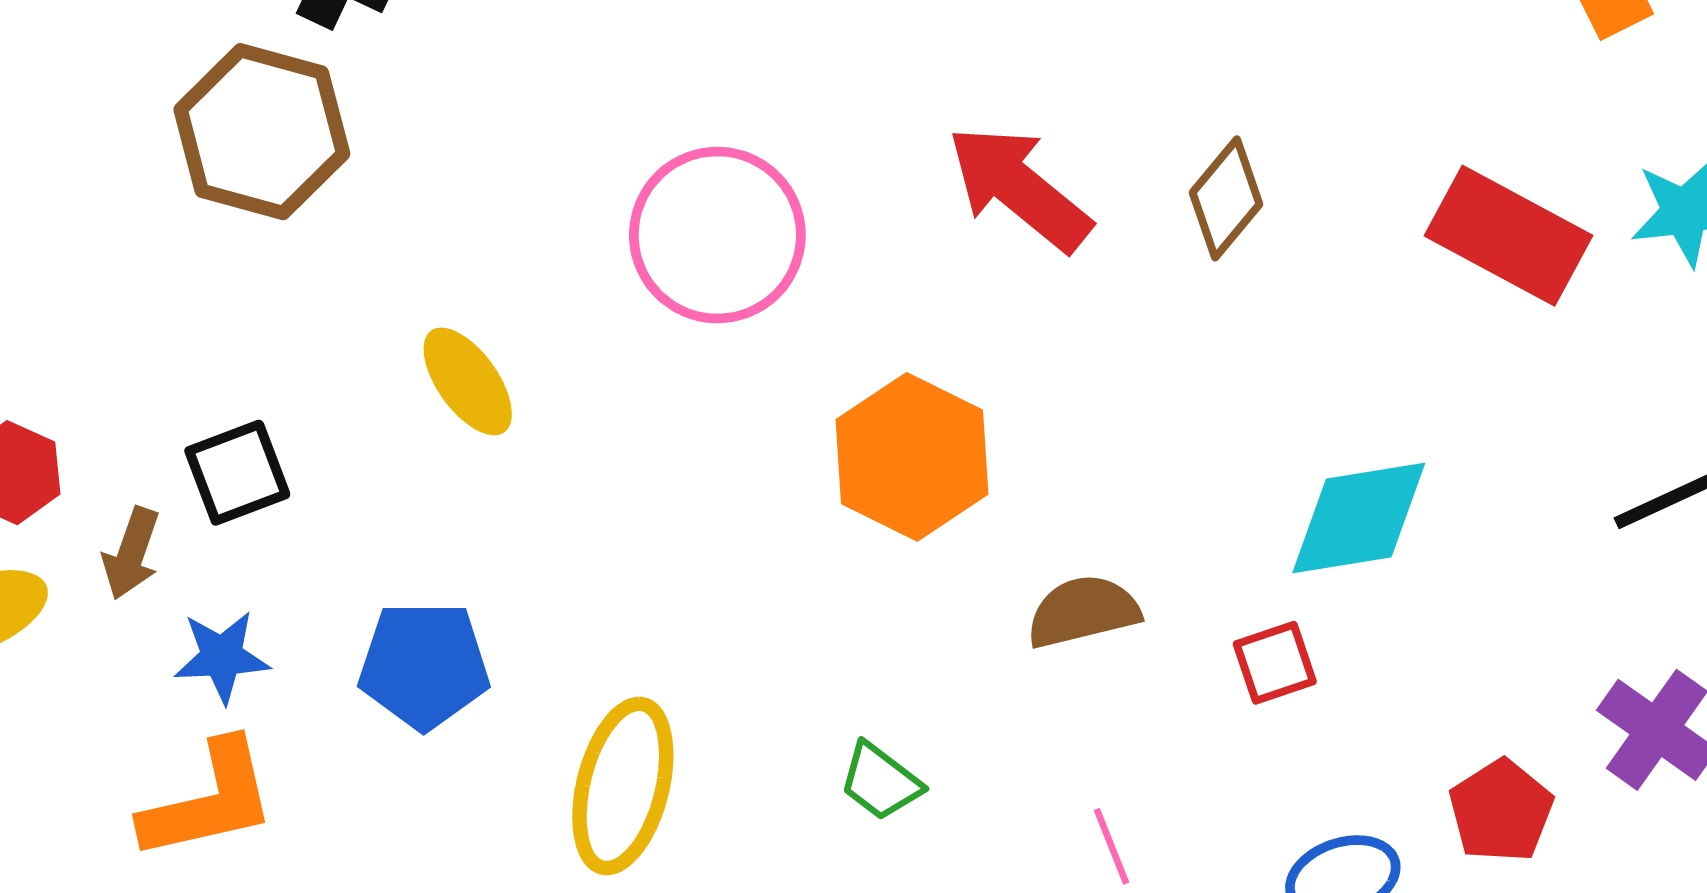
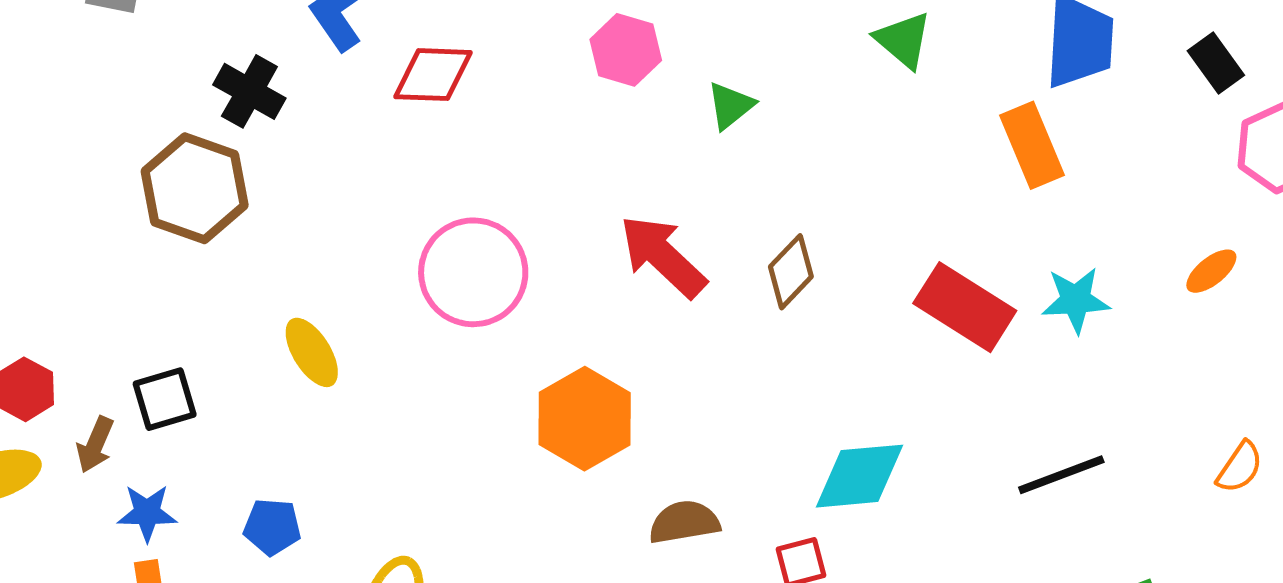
blue pentagon: (424, 665) -> (272, 527), size x0.7

